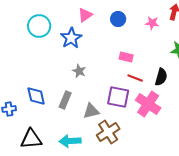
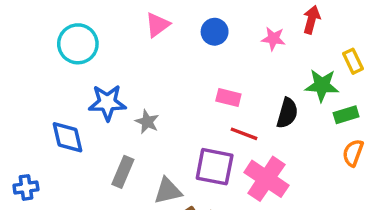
blue star: (71, 38) -> (107, 103), moved, turned 30
black semicircle: (161, 77) -> (287, 113), moved
blue diamond: (36, 96) -> (67, 137), moved

